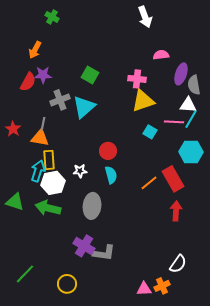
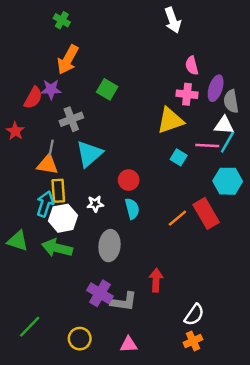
orange arrow: (35, 50) -> (68, 60), moved, size x1.4
pink semicircle: (161, 55) -> (192, 66), turned -98
pink cross: (137, 79) -> (187, 94), moved
cyan triangle: (84, 107) -> (89, 154), moved
red star: (13, 129) -> (15, 131), moved
red arrow: (176, 211) -> (156, 280), moved
white semicircle: (178, 264) -> (194, 315), moved
pink triangle: (144, 289) -> (129, 345), moved

